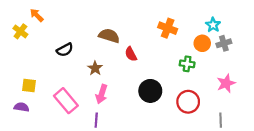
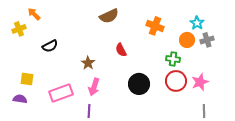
yellow cross: (20, 31) -> (19, 29), turned 32
brown semicircle: (109, 36) -> (109, 16), moved, turned 138
black semicircle: (65, 50) -> (50, 46), moved
pink star: (226, 83) -> (200, 82), moved
pink rectangle: (66, 101) -> (61, 93), turned -70
red circle: (188, 102) -> (176, 81), moved

